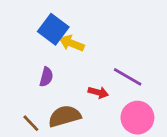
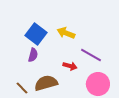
blue square: (53, 29) -> (36, 34), moved
yellow arrow: (72, 43) -> (66, 33), moved

